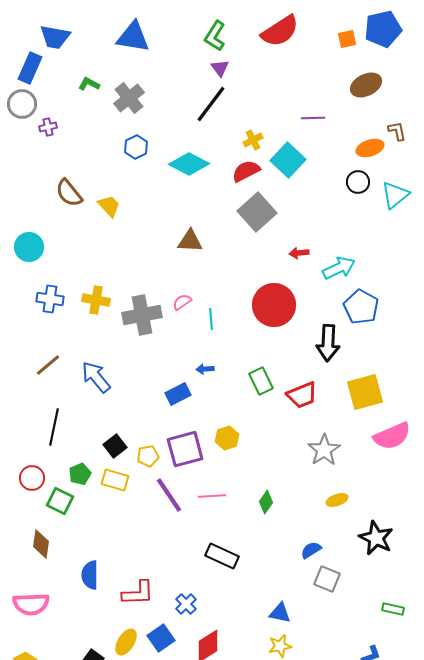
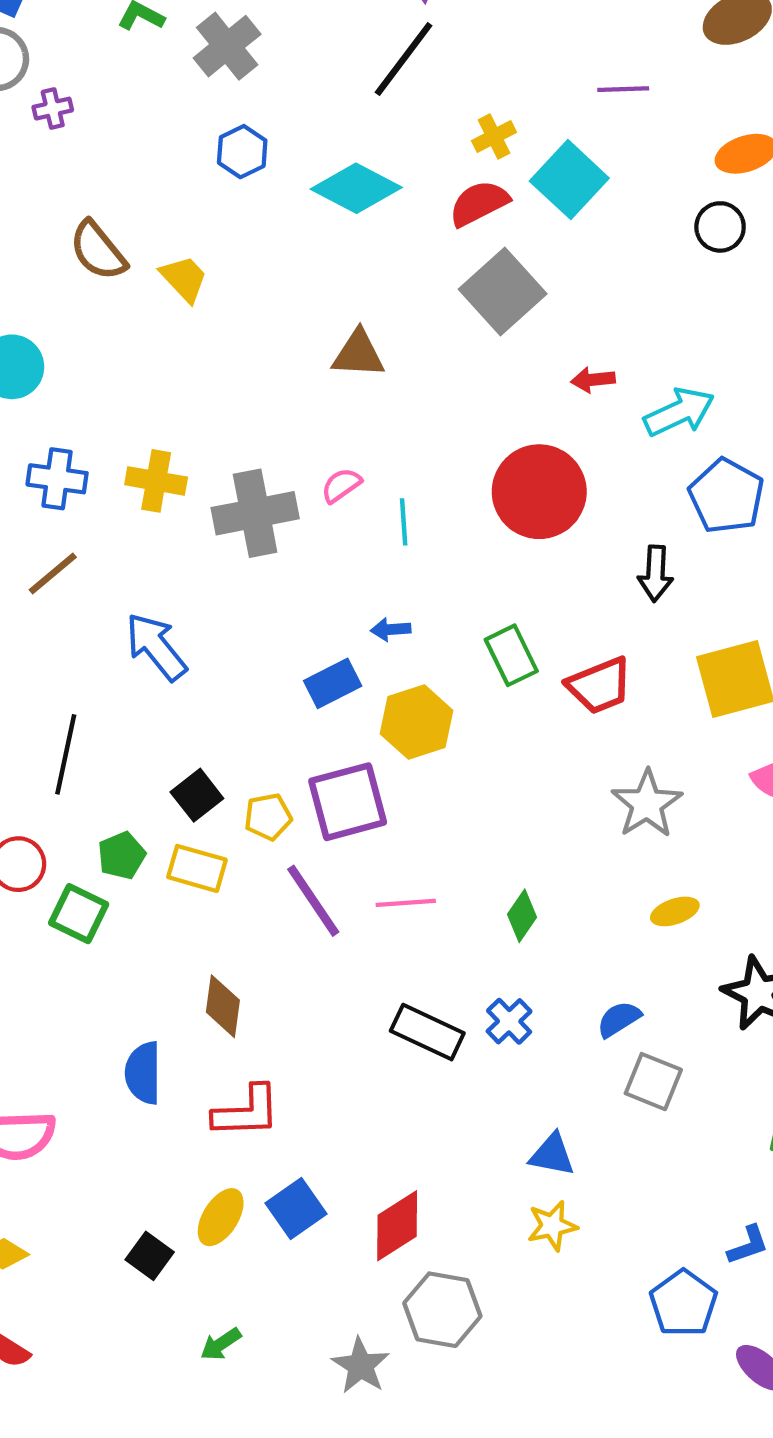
black arrow: (328, 343) -> (655, 574), size x0.7
brown line: (48, 365) -> (53, 574), moved
yellow hexagon: (227, 438) -> (417, 722), moved, size x1.4
brown diamond: (41, 544) -> (223, 1006), moved
blue cross: (186, 604) -> (509, 1021), moved

